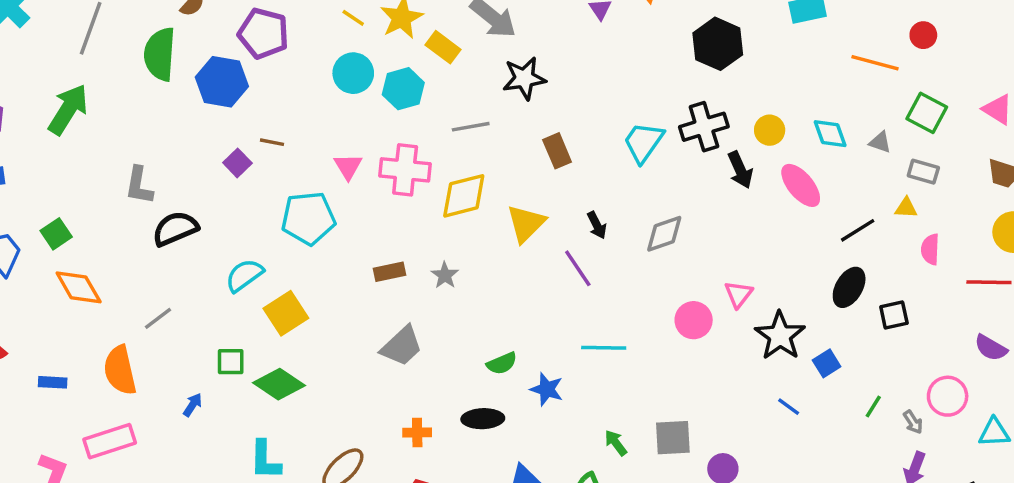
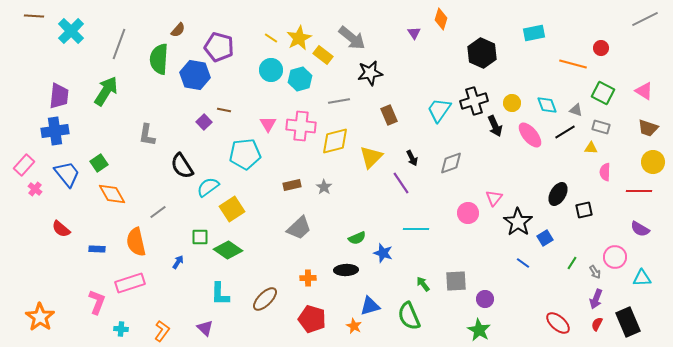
black semicircle: (175, 229) -> (182, 166), moved, turned -100
black line: (858, 230) -> (565, 132), moved

